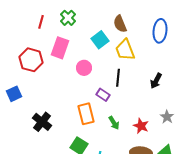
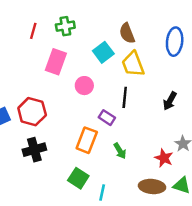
green cross: (68, 18) -> (65, 26), turned 35
red hexagon: (31, 60) -> (32, 112), moved
orange rectangle: (86, 114) -> (87, 140), turned 35
black cross: (42, 122) -> (34, 150), turned 36
red star: (141, 126) -> (164, 158), moved

